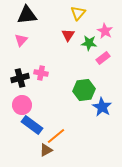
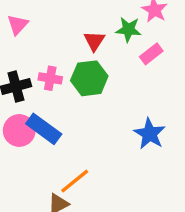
red triangle: (68, 35) -> (94, 41), moved
green hexagon: (84, 90) -> (89, 78), moved
blue rectangle: (32, 125) -> (44, 129), moved

